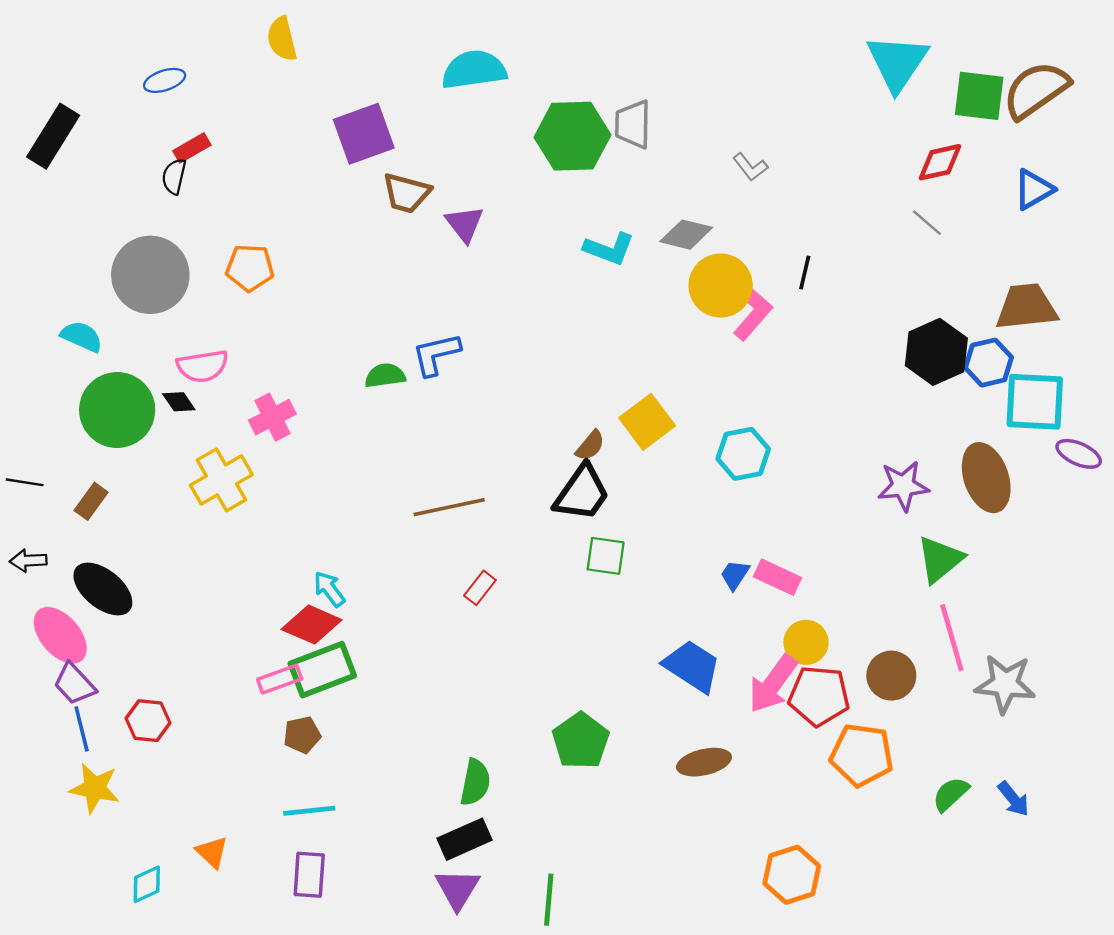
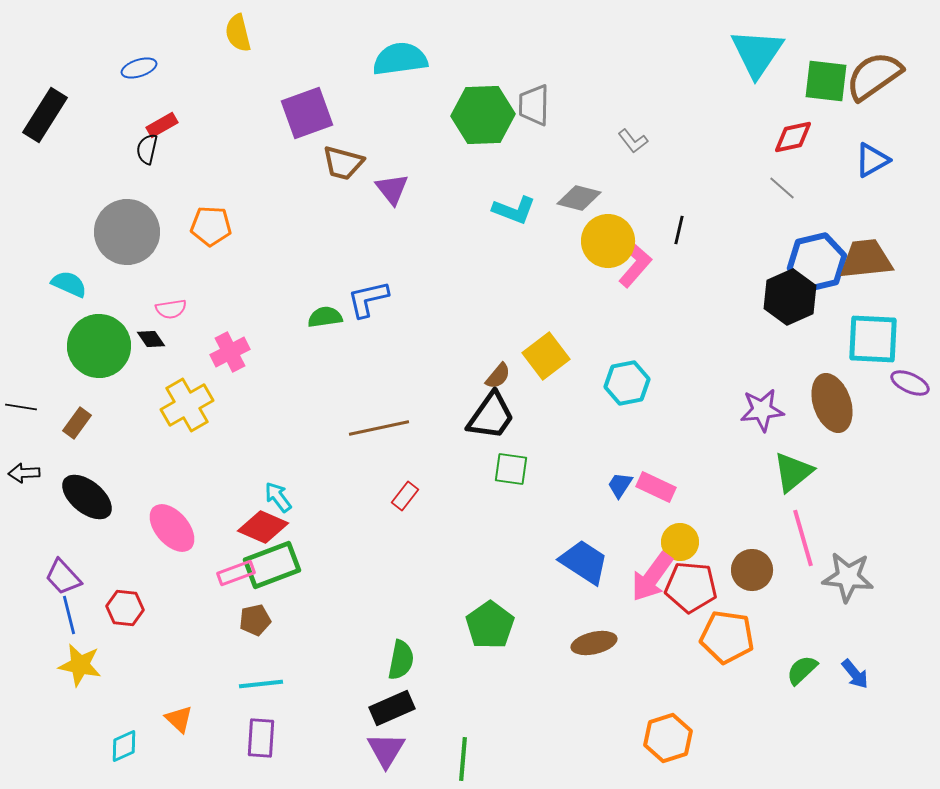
blue hexagon: (989, 363) -> (817, 262), moved, size x1.4
pink semicircle: (203, 366) -> (171, 309), size x0.7
pink ellipse: (60, 635) -> (172, 528), moved

